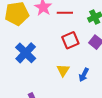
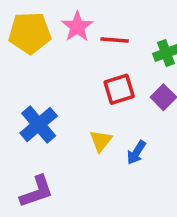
blue cross: (26, 53) -> (39, 124), moved

